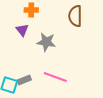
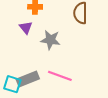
gray rectangle: (24, 80) -> (28, 79), size x1.5

